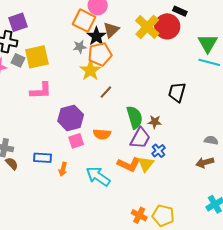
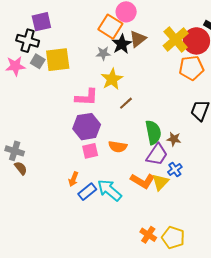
orange pentagon: (100, 54) -> (191, 68), moved
pink L-shape: (41, 91) -> (87, 97), moved
blue rectangle: (43, 158) -> (87, 192), moved, turned -48

